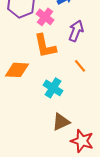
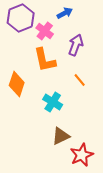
orange diamond: (17, 70) -> (17, 84), turned -75
red star: (82, 141) -> (82, 155), turned 30

